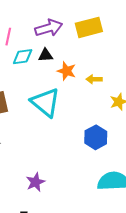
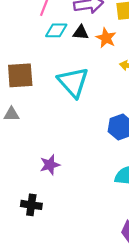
orange star: (67, 71) -> (106, 38), moved

